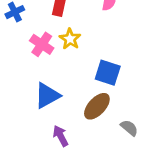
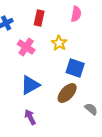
yellow star: (70, 39) -> (59, 43), moved
purple arrow: (61, 136) -> (30, 117), moved

